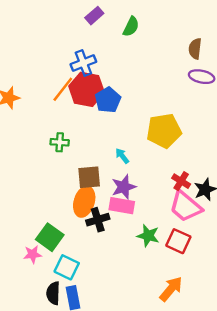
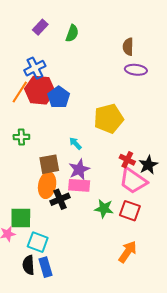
green square: (50, 237) -> (21, 218), turned -30

